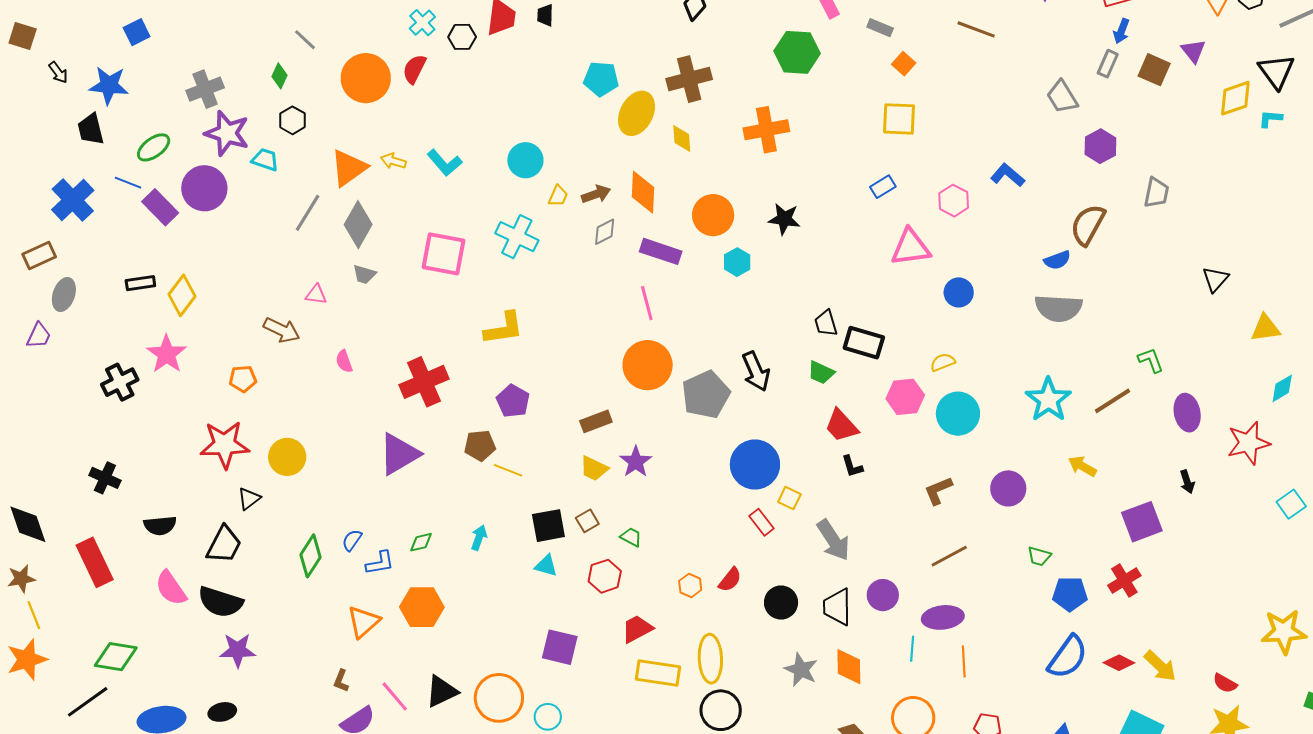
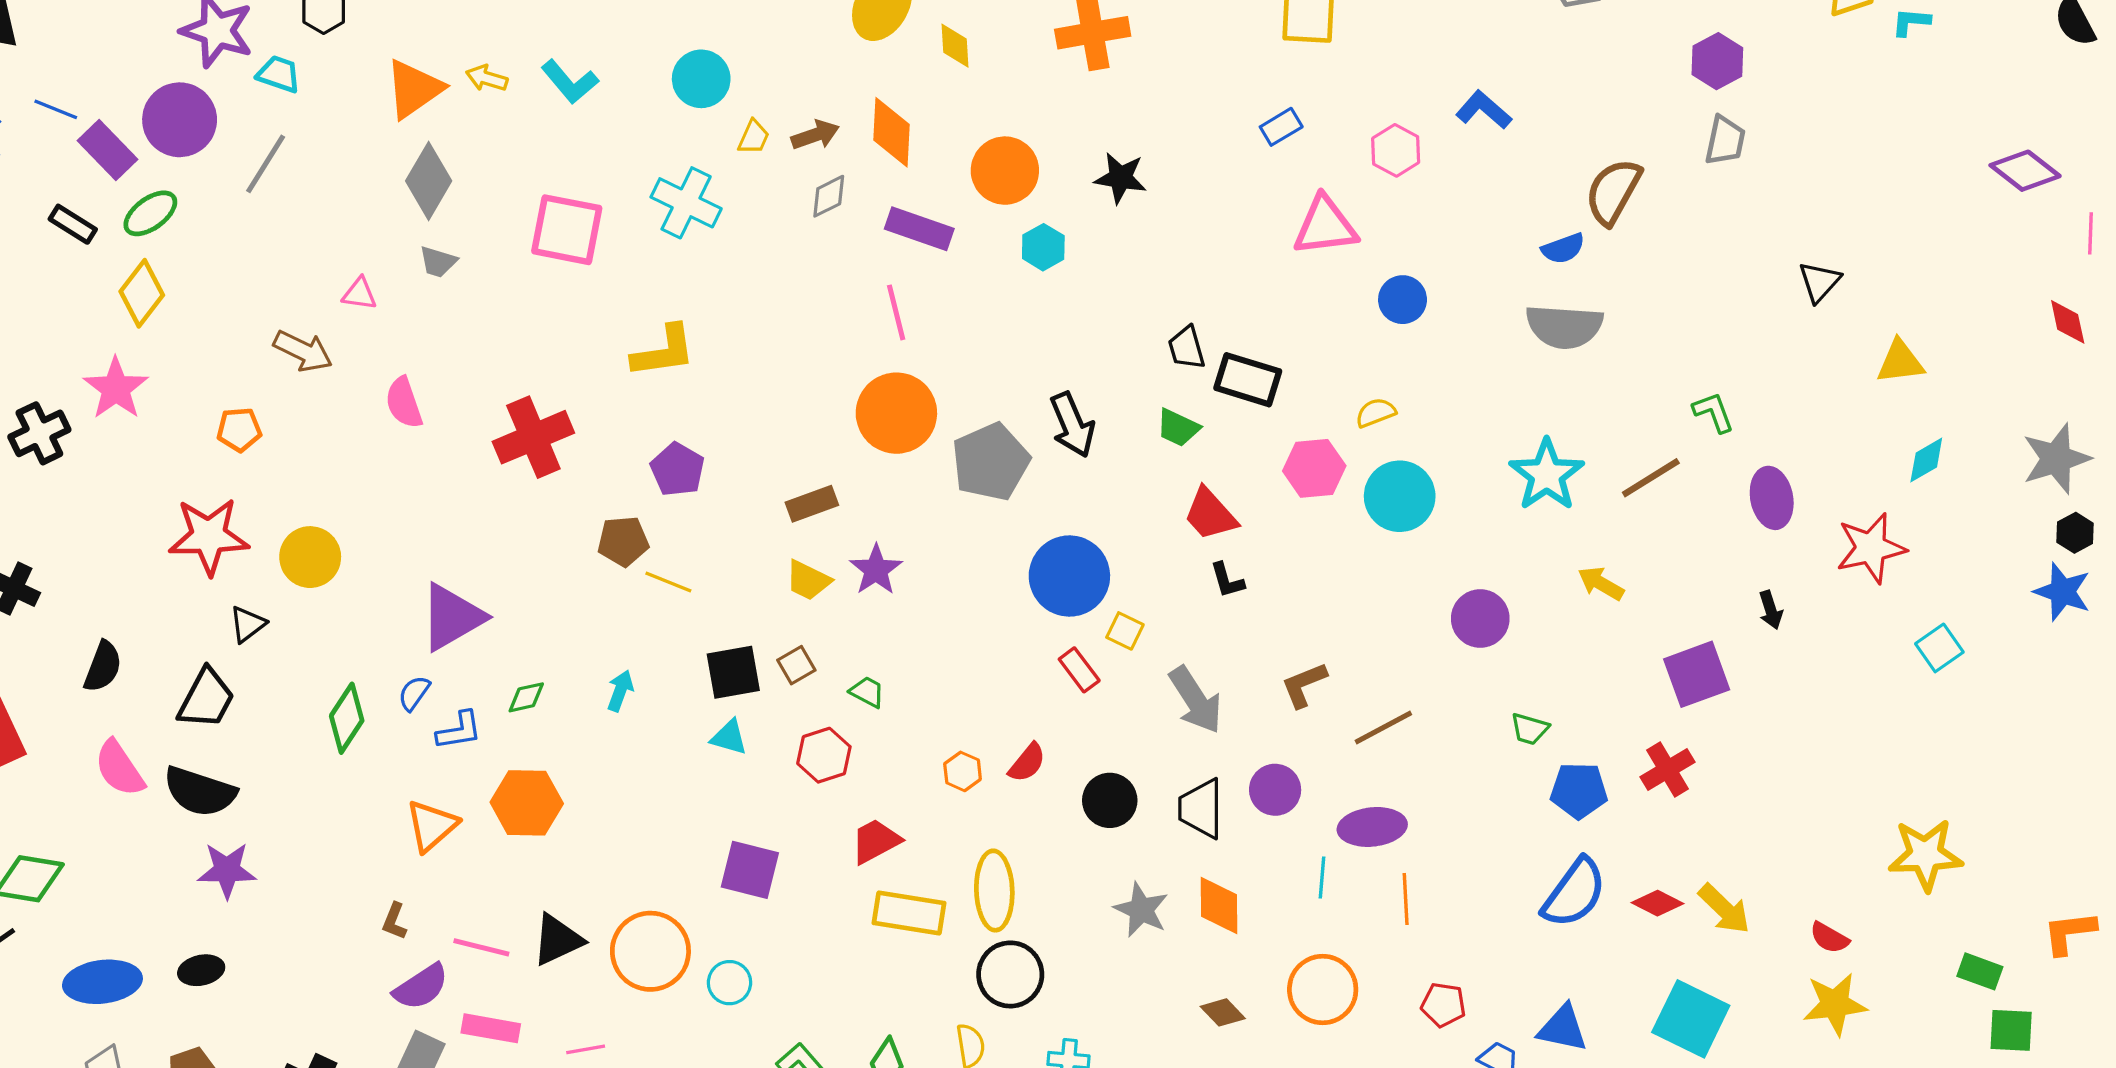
purple hexagon: (1100, 146) -> (1717, 61), moved
green ellipse: (154, 147) -> (150, 213), moved
gray line: (308, 213) -> (266, 164), moved
black rectangle: (140, 283) -> (73, 224), moved, turned 40
pink semicircle: (344, 361) -> (404, 403), size x1.4
purple triangle: (399, 454) -> (452, 617), moved
brown L-shape: (938, 491) -> (1304, 685), moved
black semicircle: (160, 526) -> (103, 667), turned -64
pink line: (395, 696) -> (481, 947), turned -36

